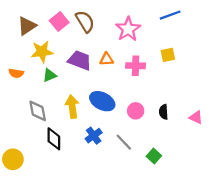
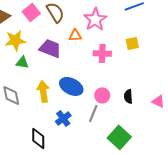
orange triangle: (107, 59) -> (75, 35), moved
green triangle: (50, 75) -> (22, 62), turned 32
black diamond: (54, 139) -> (38, 138), moved
gray line: (124, 142) -> (93, 113), moved, turned 66
green square: (154, 156) -> (119, 137), size x1.6

